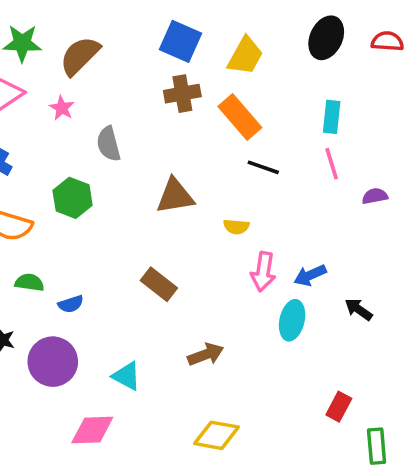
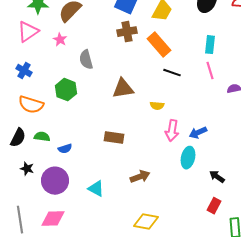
brown rectangle: (159, 284) -> (114, 138), turned -30
black arrow: (359, 309) -> (217, 177), moved
pink diamond: (92, 430) -> (53, 219), moved

